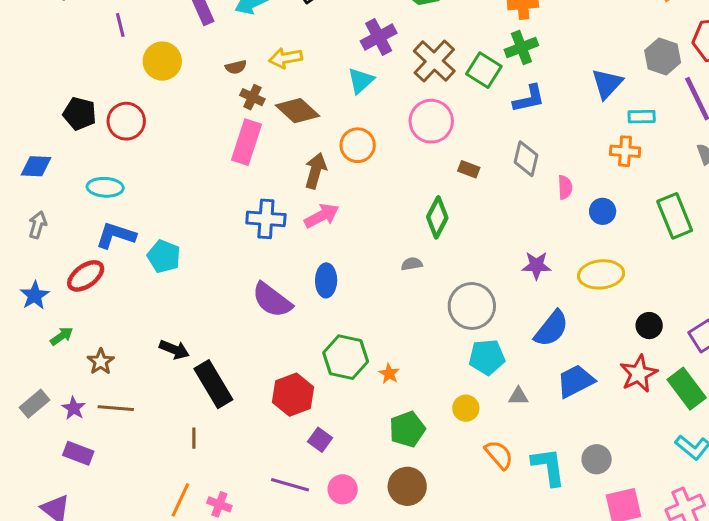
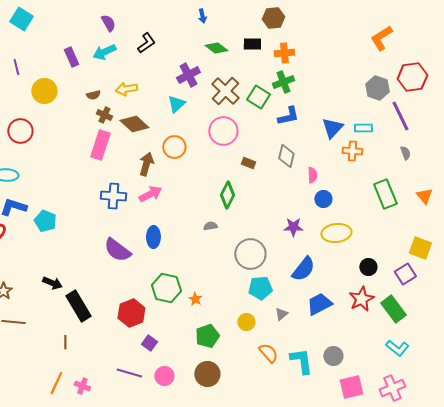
blue triangle: (607, 84) -> (332, 128), moved
blue circle: (603, 211) -> (323, 199), moved
gray triangle: (518, 396) -> (281, 314), turned -40

